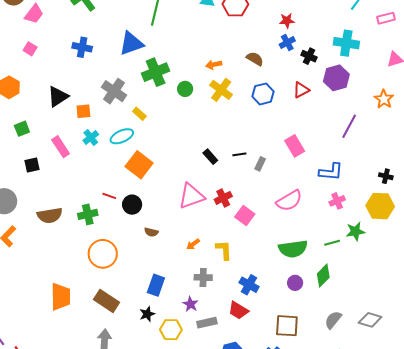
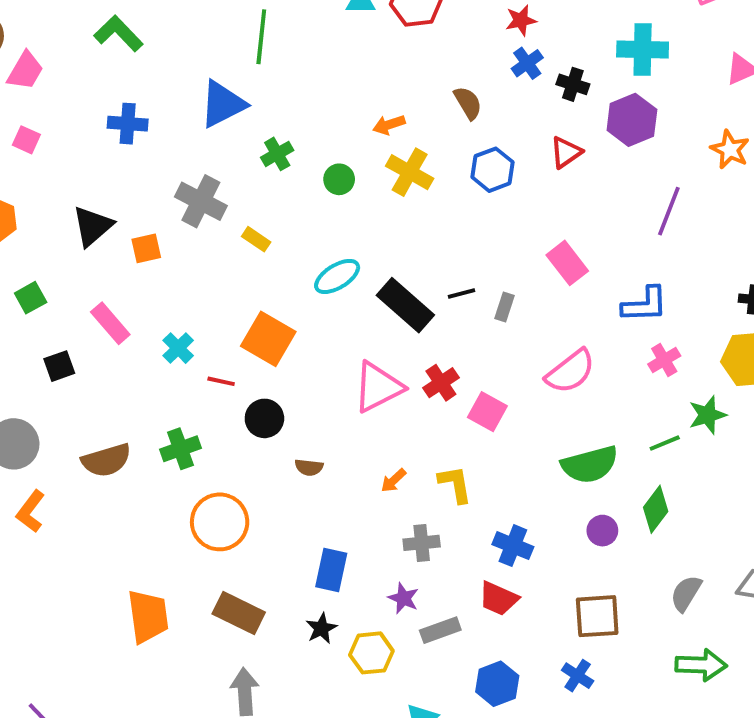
brown semicircle: (255, 59) -> (468, 103), turned 36
green cross: (156, 72) -> (277, 154), size x0.6
cyan ellipse: (122, 136) -> (337, 276), moved
cyan cross: (91, 137) -> (178, 348), moved
black rectangle: (210, 157) -> (405, 305), size x1.8
red line: (109, 196) -> (221, 381), moved

